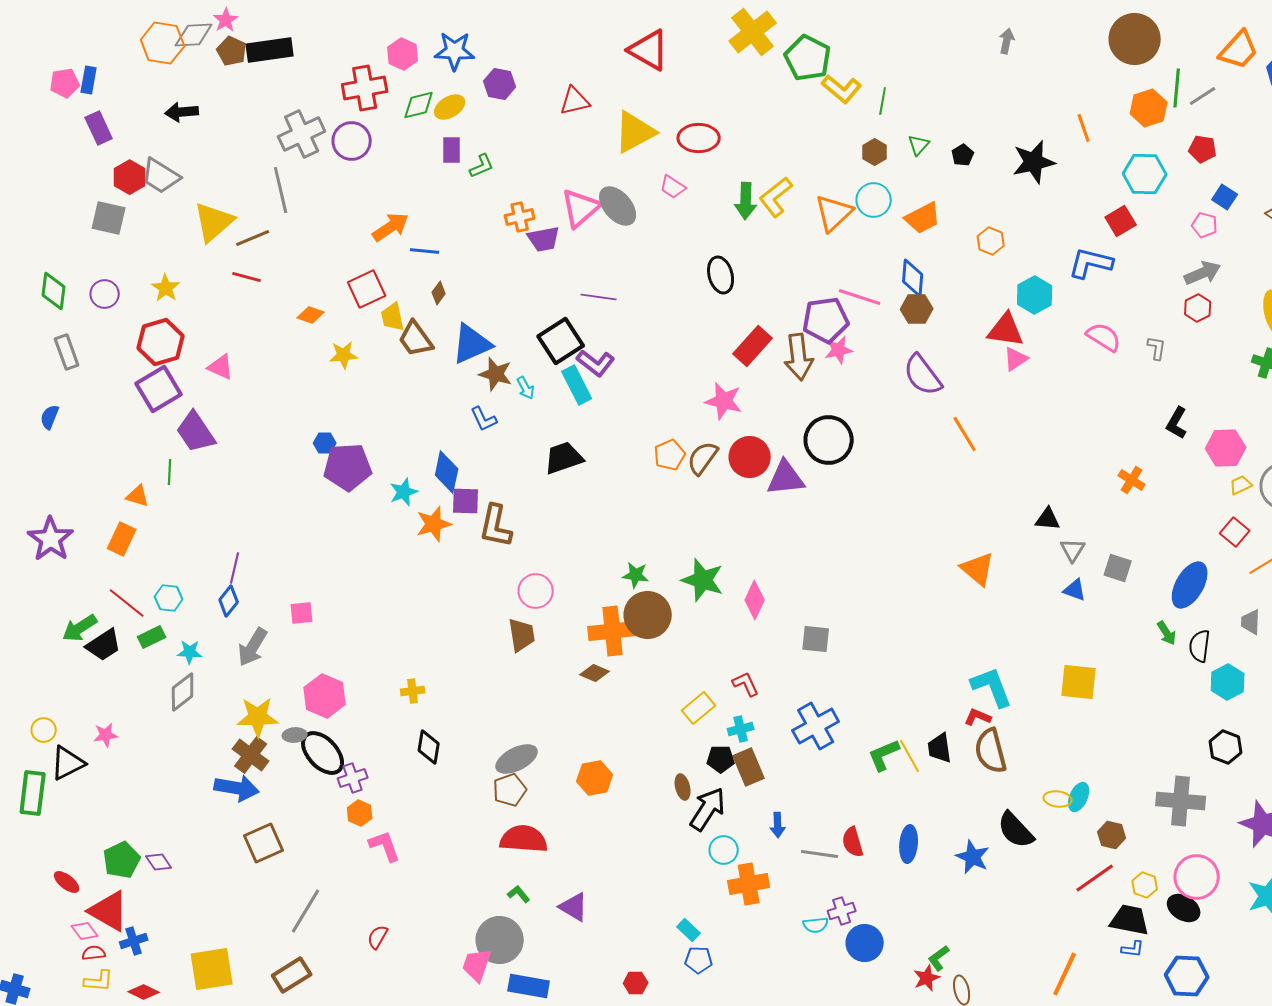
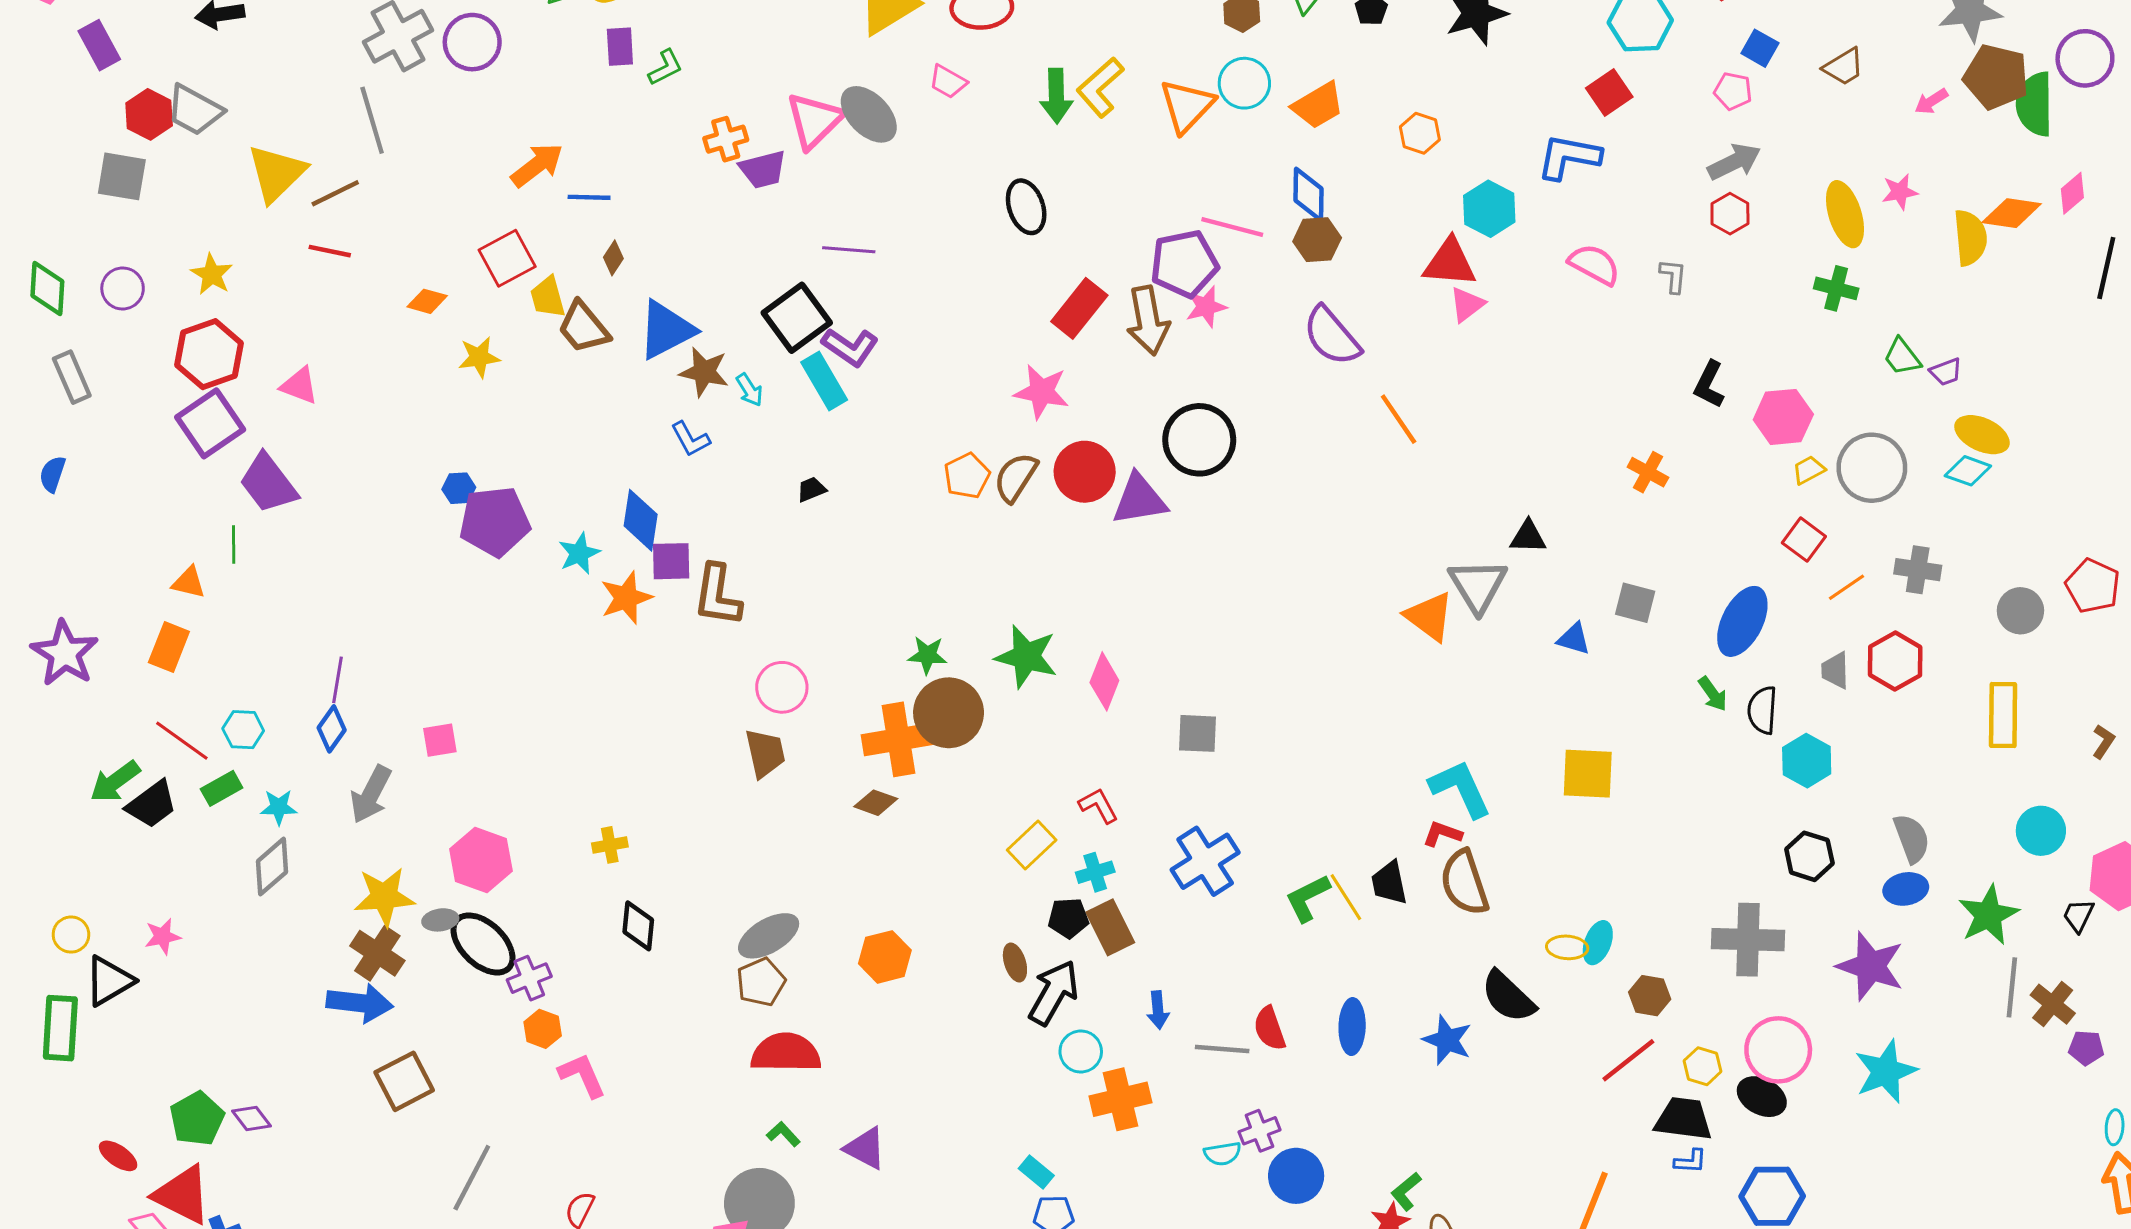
black trapezoid: (564, 458) -> (811, 489), size x0.5
gray triangle: (1073, 550) -> (1478, 585), moved, size x1.6

